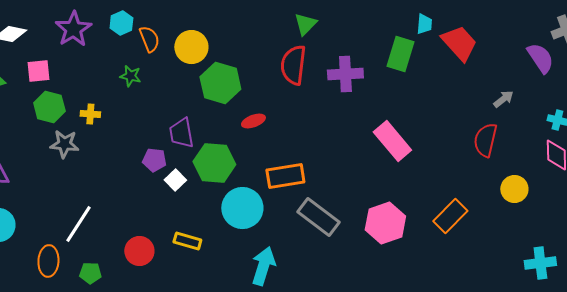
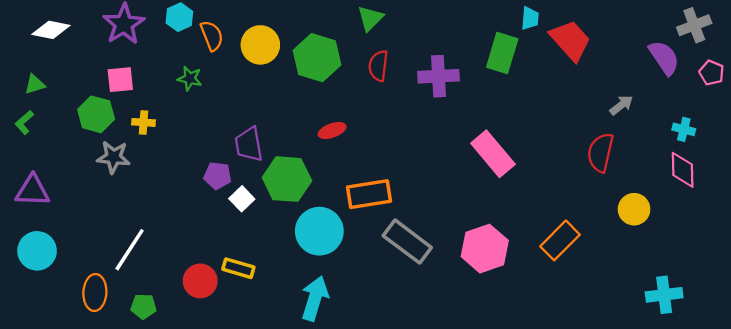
green triangle: (305, 24) -> (370, 18), moved
red semicircle: (293, 65) -> (378, 66), size x0.7
pink square: (38, 71) -> (120, 80), moved
green hexagon: (220, 83) -> (317, 58), moved
yellow rectangle: (187, 241) -> (238, 268), moved
cyan arrow: (263, 266) -> (315, 298), moved

